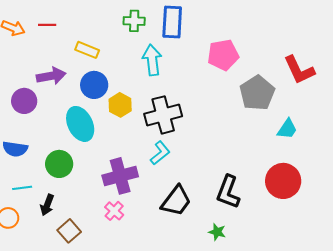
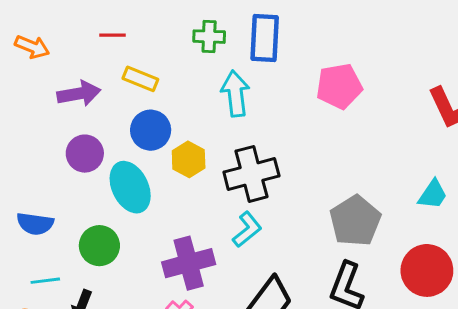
red line: (47, 25) -> (113, 35), moved
purple arrow: (51, 76) -> (79, 94), moved
gray pentagon: (257, 93) -> (355, 221), moved
purple circle: (24, 101) -> (85, 154), moved

